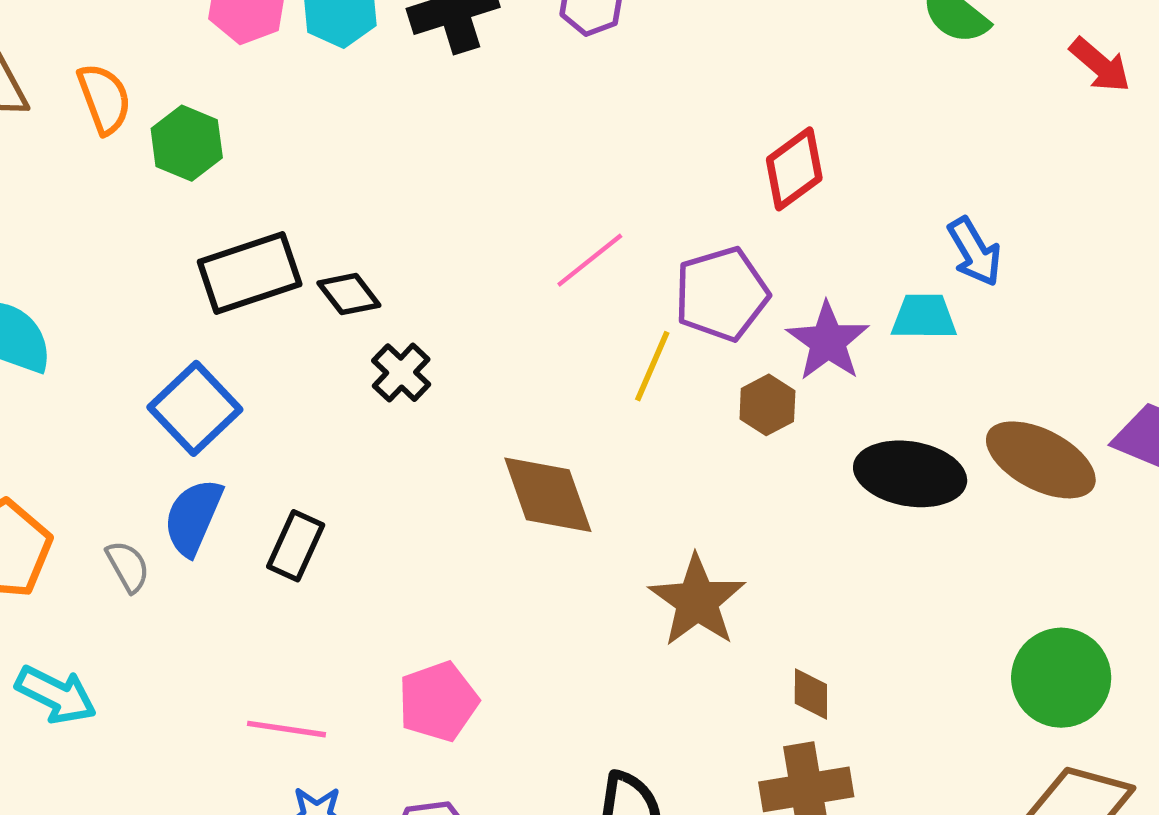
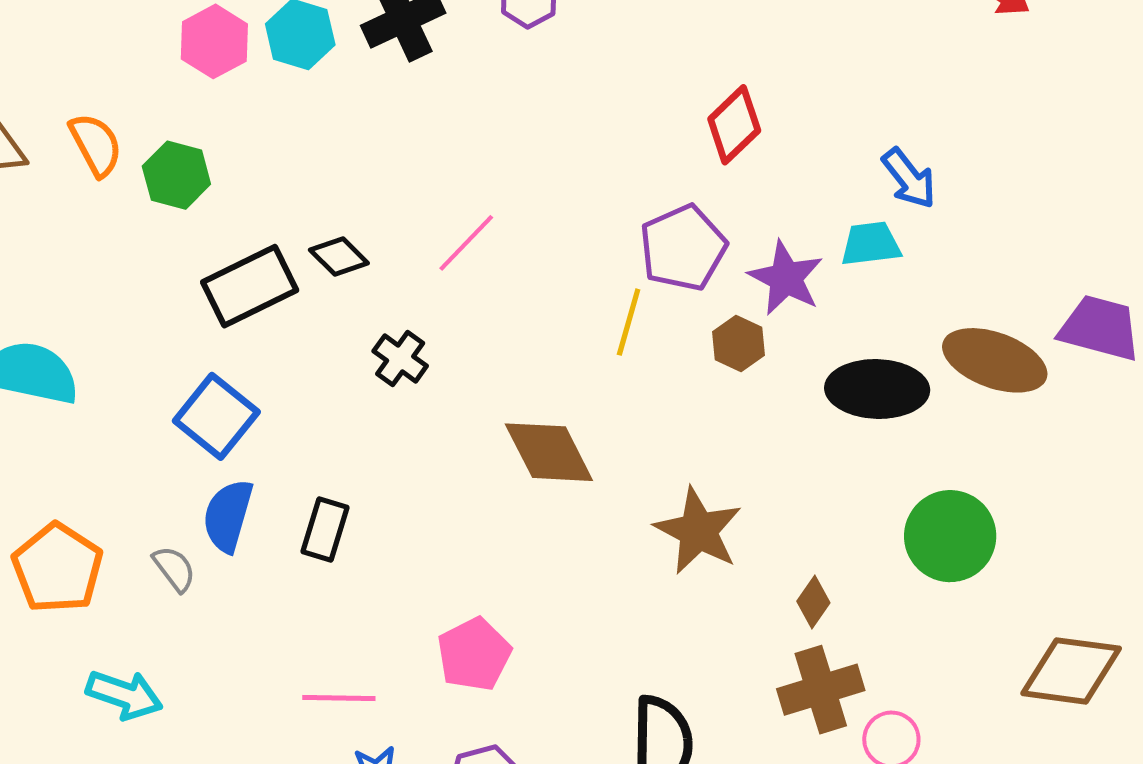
pink line: (590, 260) -> (466, 243), moved
black diamond: (349, 294) -> (339, 256), moved
green circle: (1061, 678) -> (950, 536), moved
brown diamond: (811, 694) -> (813, 602), turned 42

